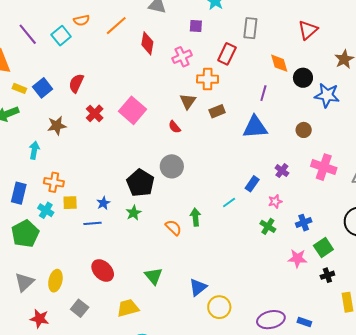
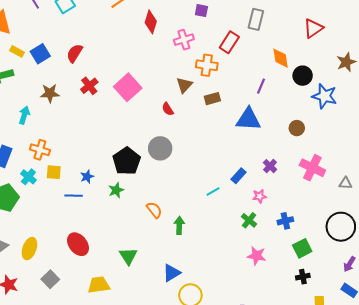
green arrow: (195, 217) -> (179, 225), moved
pink star: (297, 258) -> (257, 256), moved

